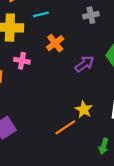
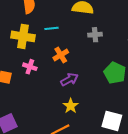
purple arrow: (84, 64) -> (69, 79), moved
yellow star: (84, 110) -> (71, 106), moved

